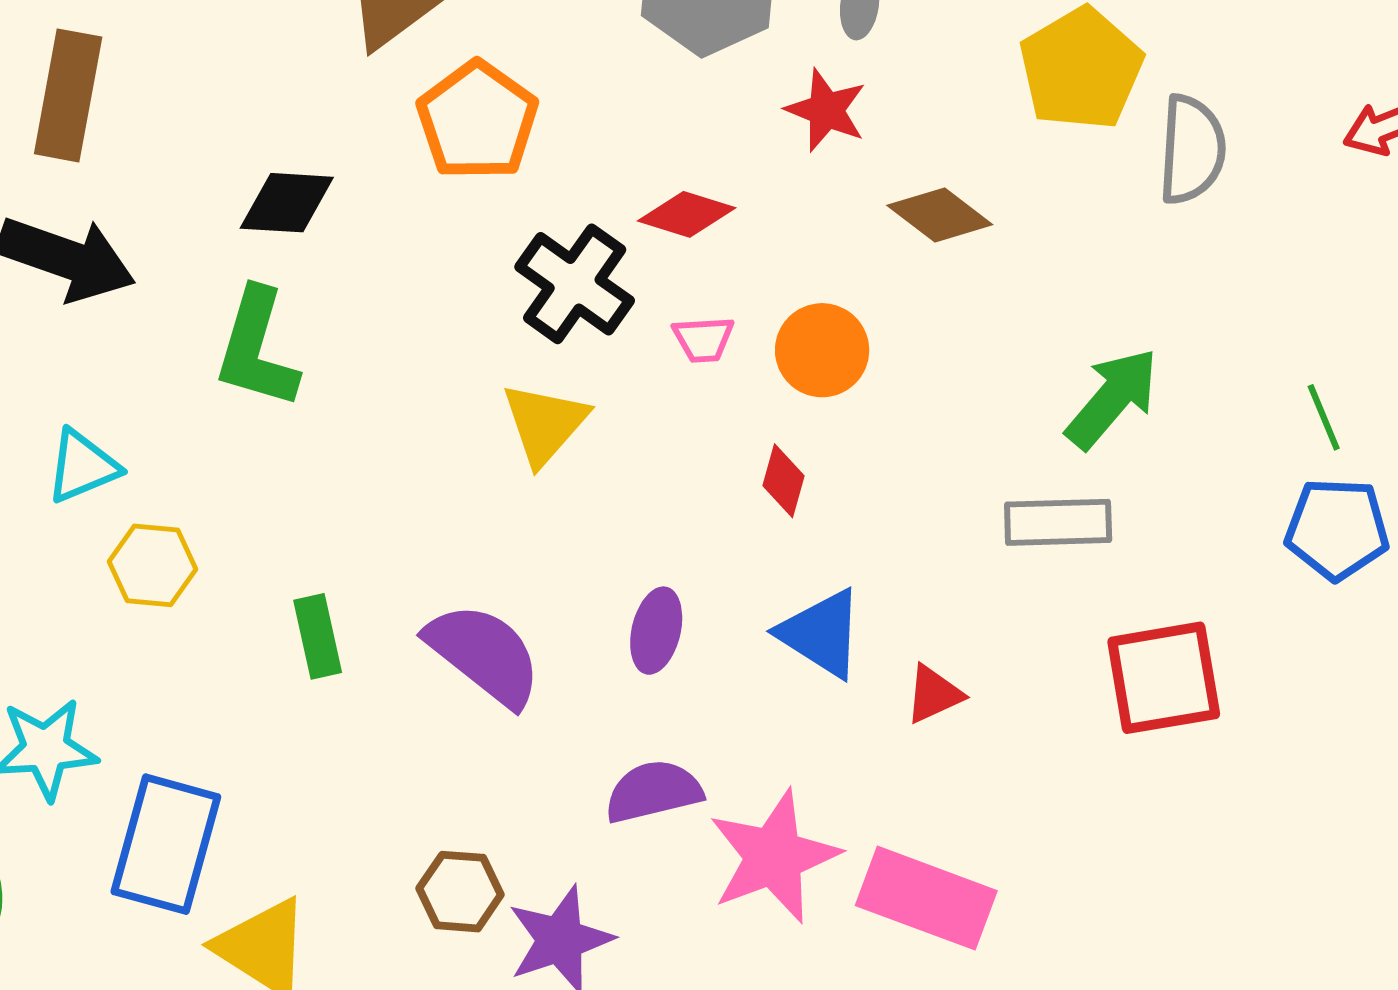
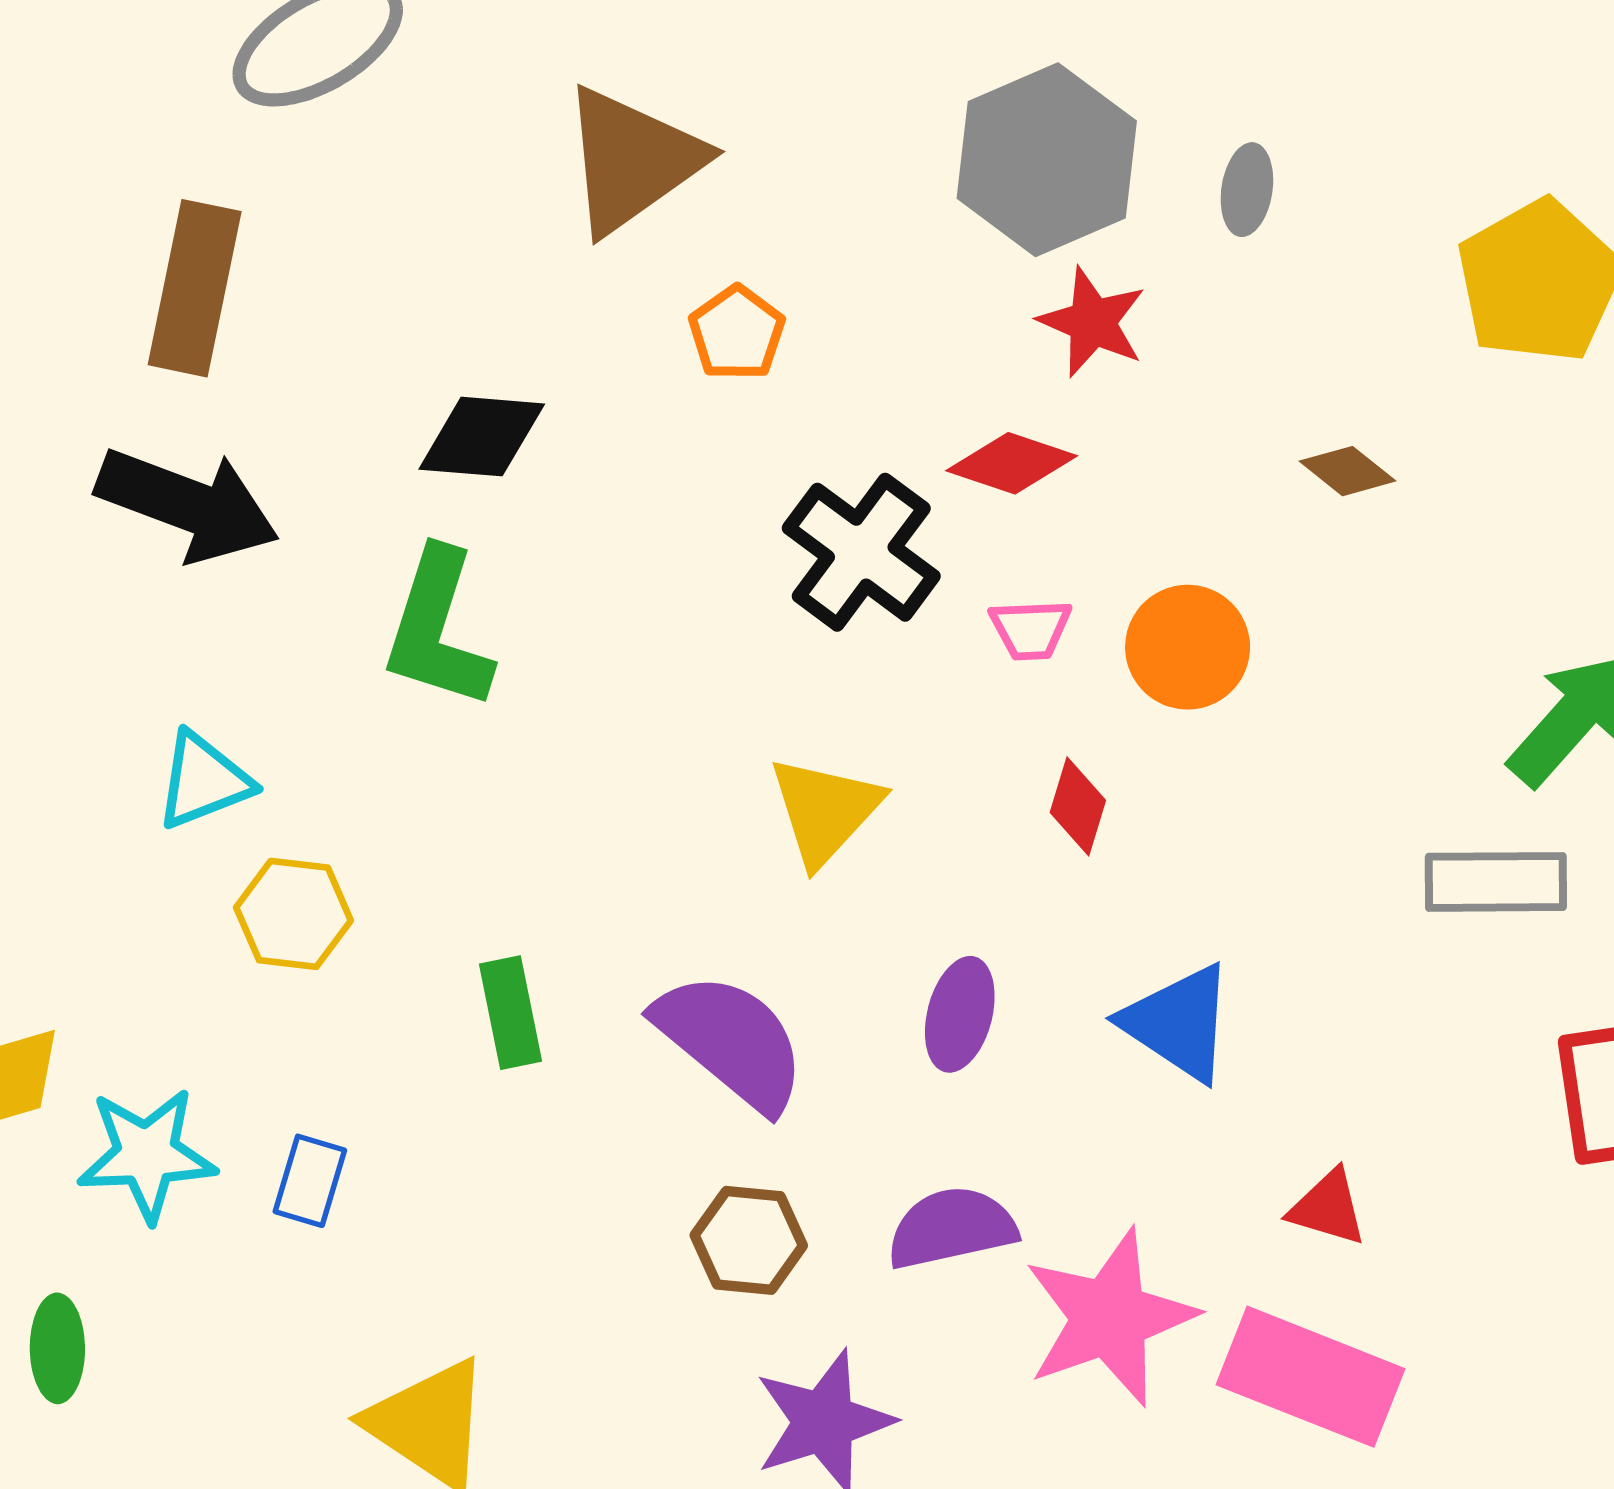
red star: (826, 110) -> (1092, 322), moved
orange pentagon: (477, 121) -> (737, 333), size x0.6
brown diamond: (940, 215) -> (1348, 471), size x0.7
yellow triangle: (545, 424) -> (825, 810), moved
red diamond: (784, 481) -> (1078, 806), moved
red triangle: (934, 694) -> (1328, 1208), moved, turned 40
blue rectangle: (166, 844) -> (310, 1181), moved, size x0.5
brown hexagon: (460, 892) -> (749, 1240), moved

